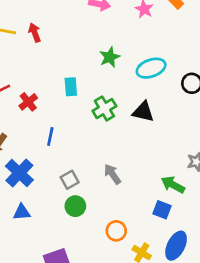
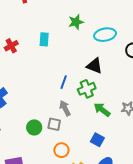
green cross: (104, 109) -> (87, 89), moved
blue line: (50, 137) -> (64, 82), moved
gray square: (70, 180) -> (54, 124), moved, turned 32
green arrow: (173, 185) -> (102, 110), moved

